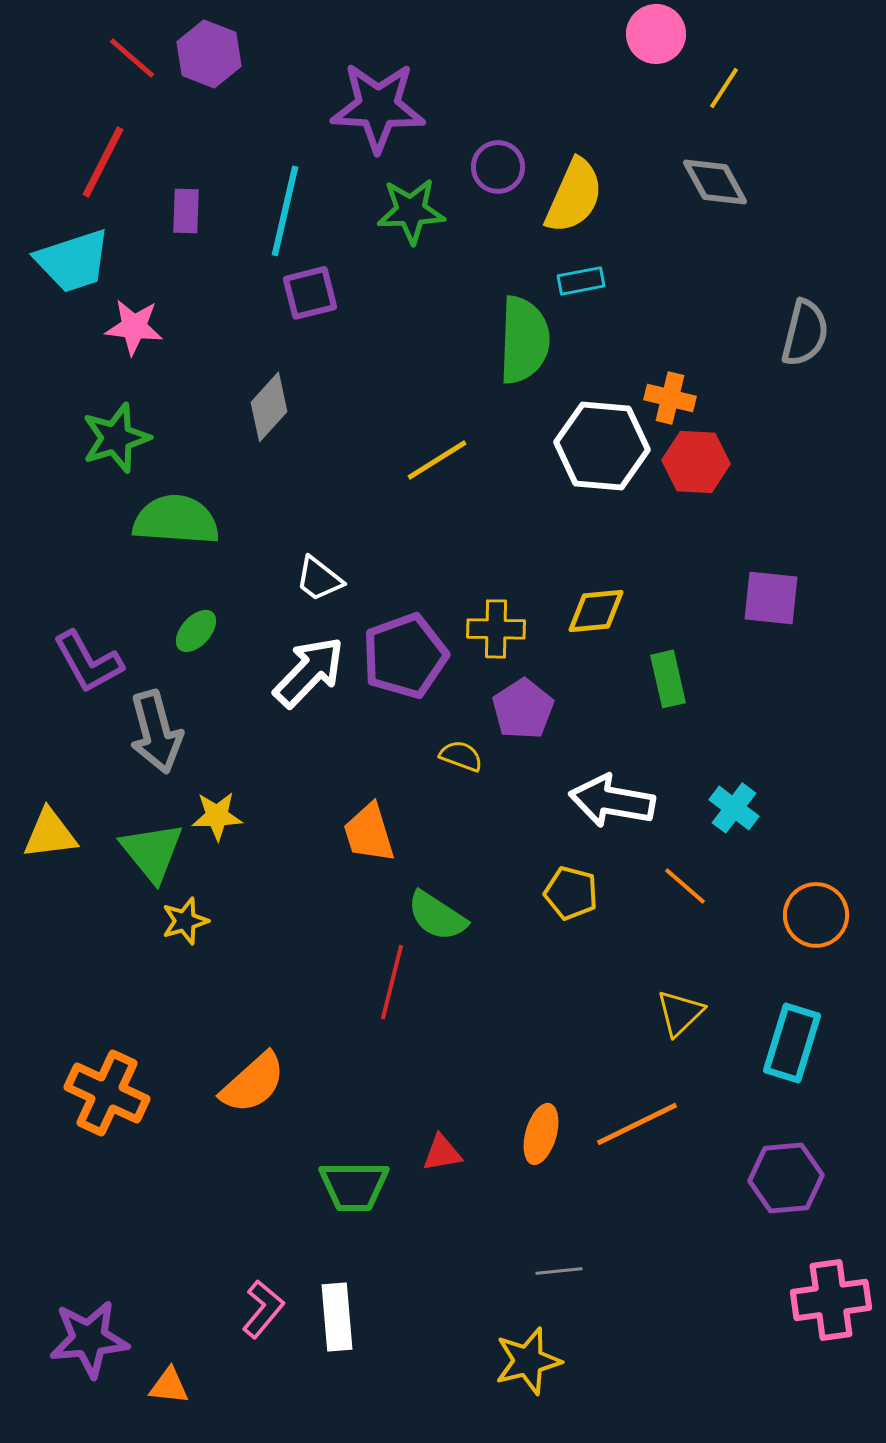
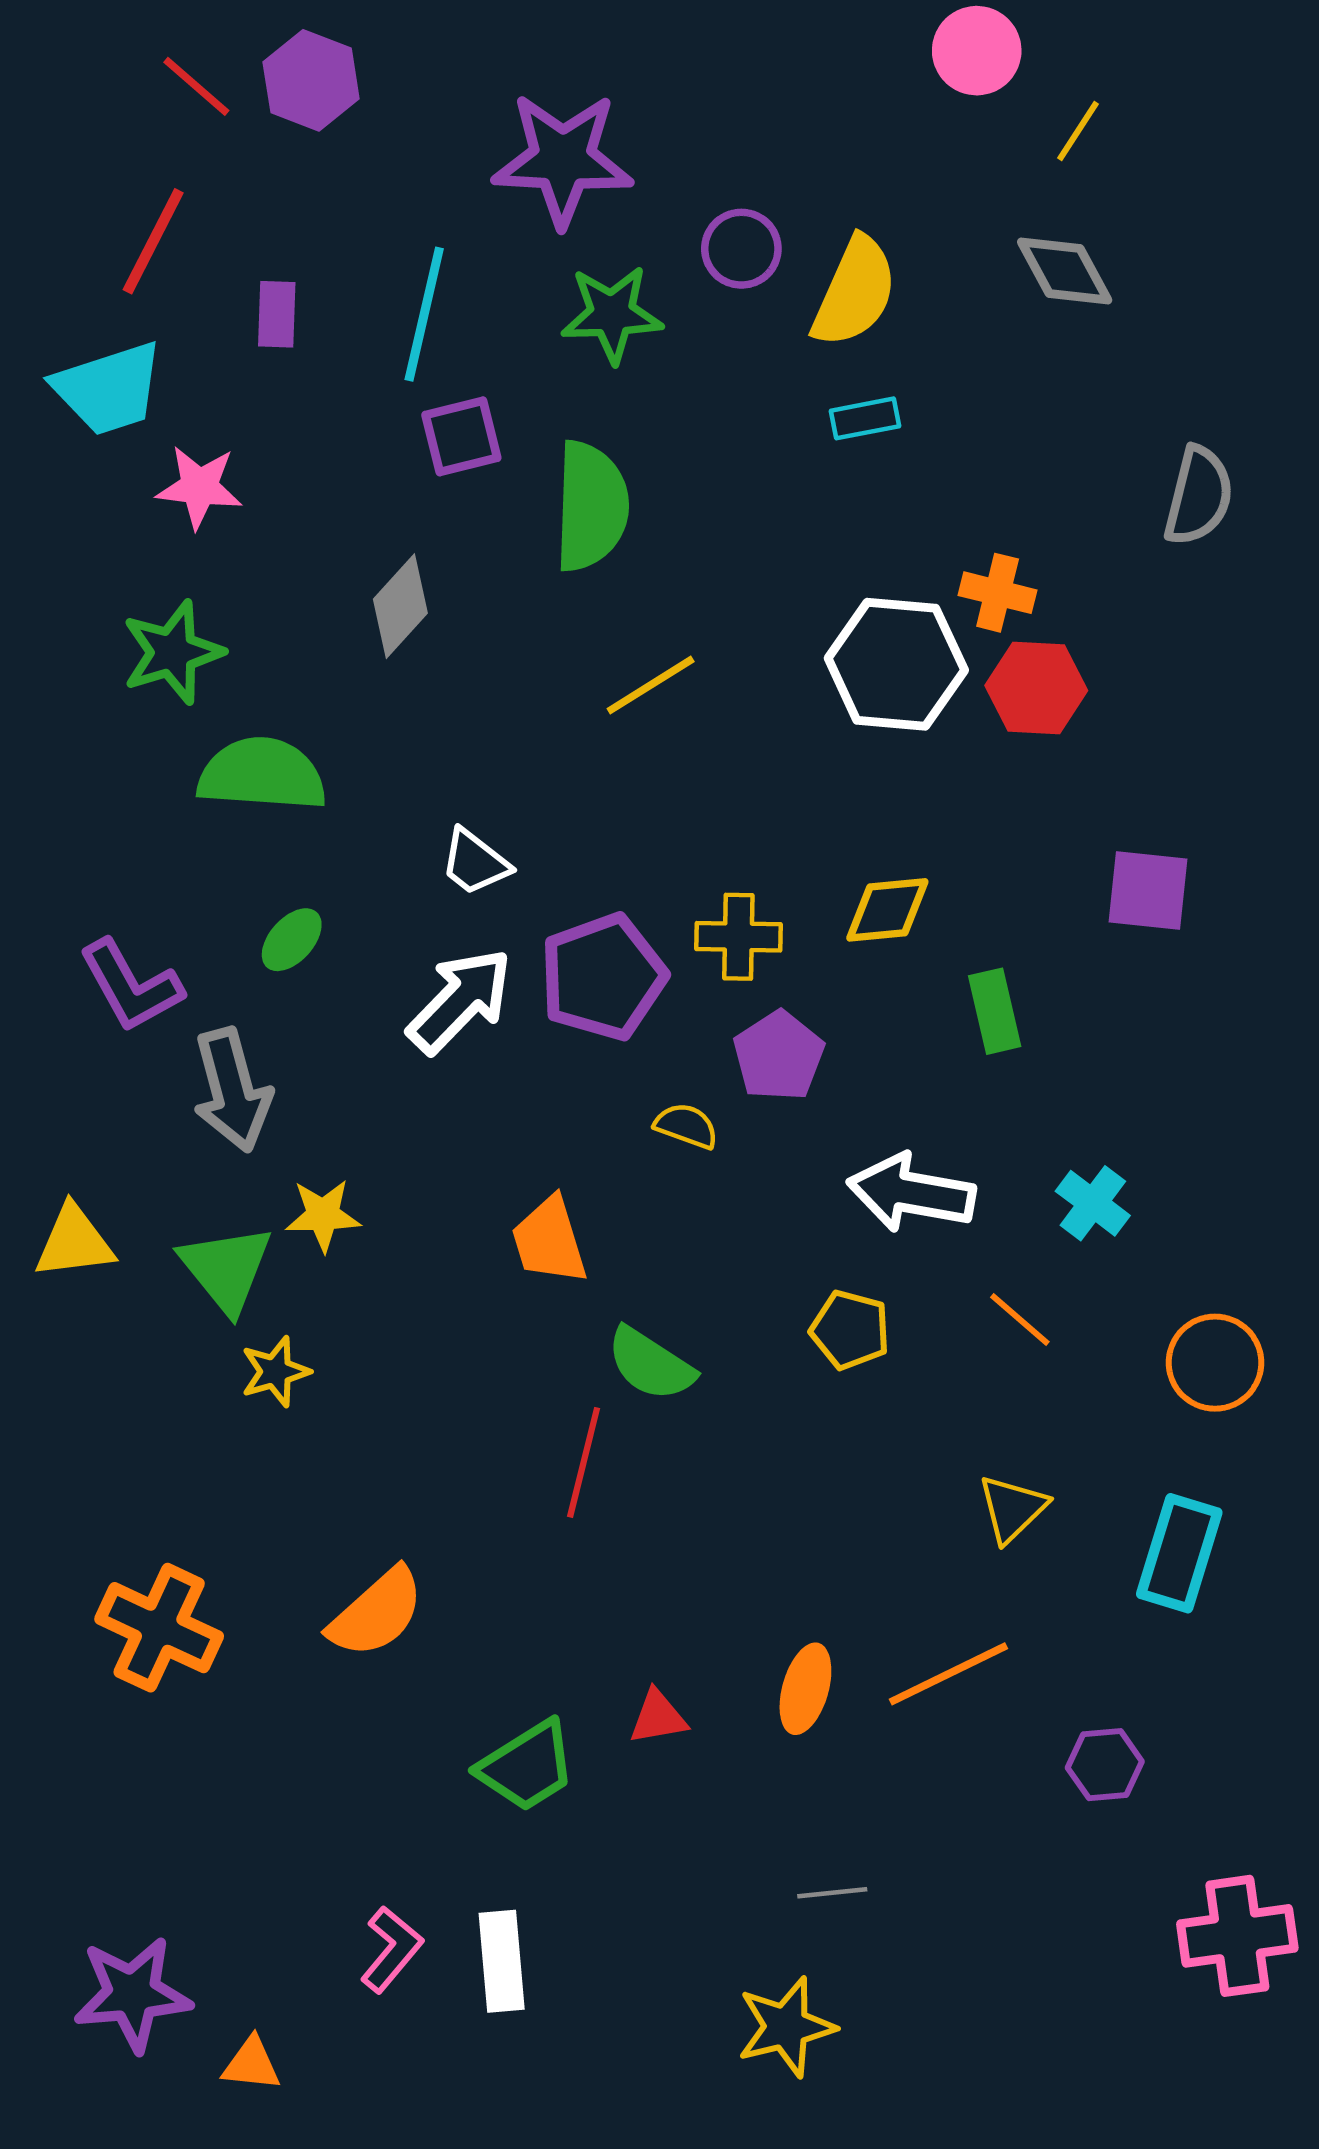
green semicircle: (524, 340) -> (591, 506), moved
purple hexagon: (786, 1178) -> (1105, 1765), moved, size x0.7
green trapezoid: (354, 1186) -> (527, 1766), turned -32

